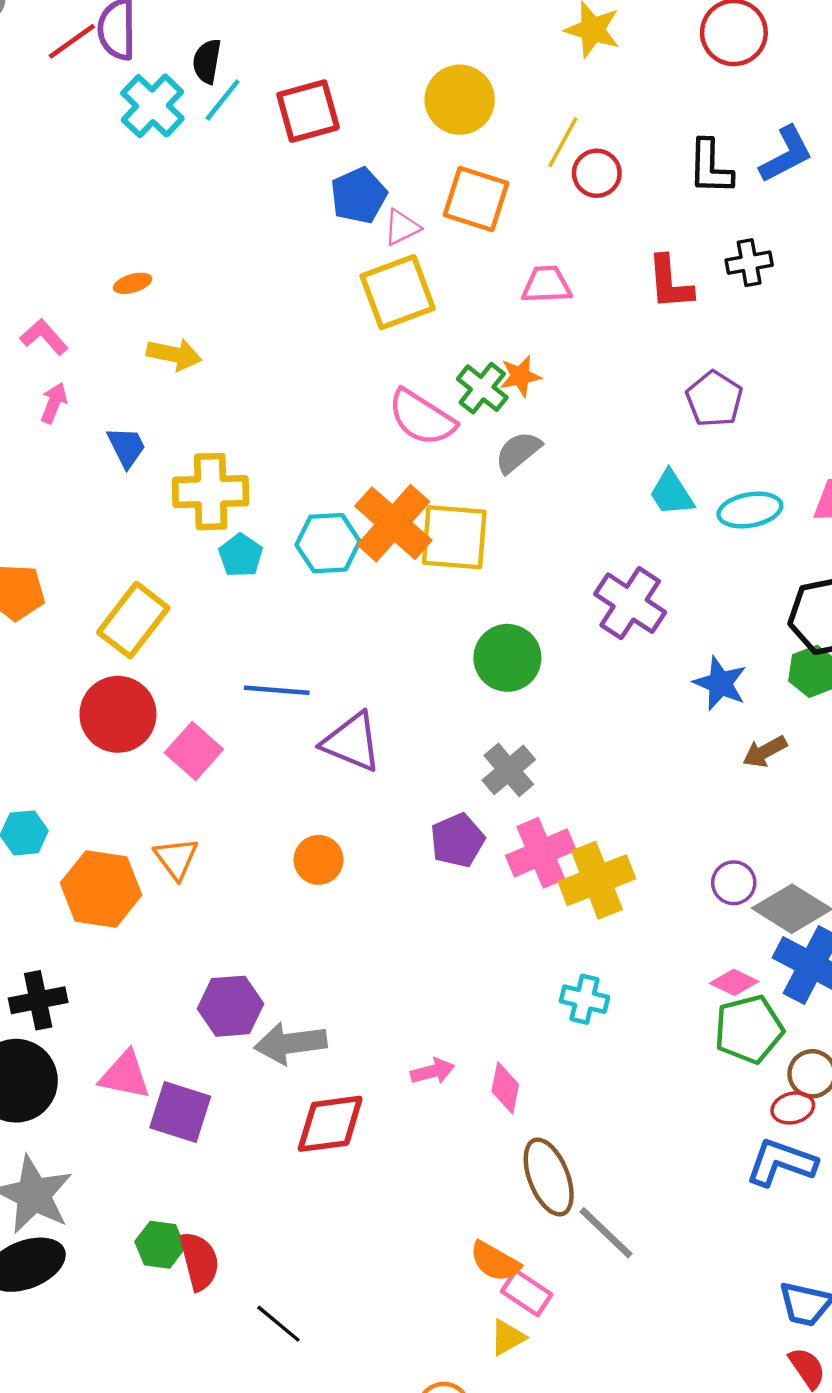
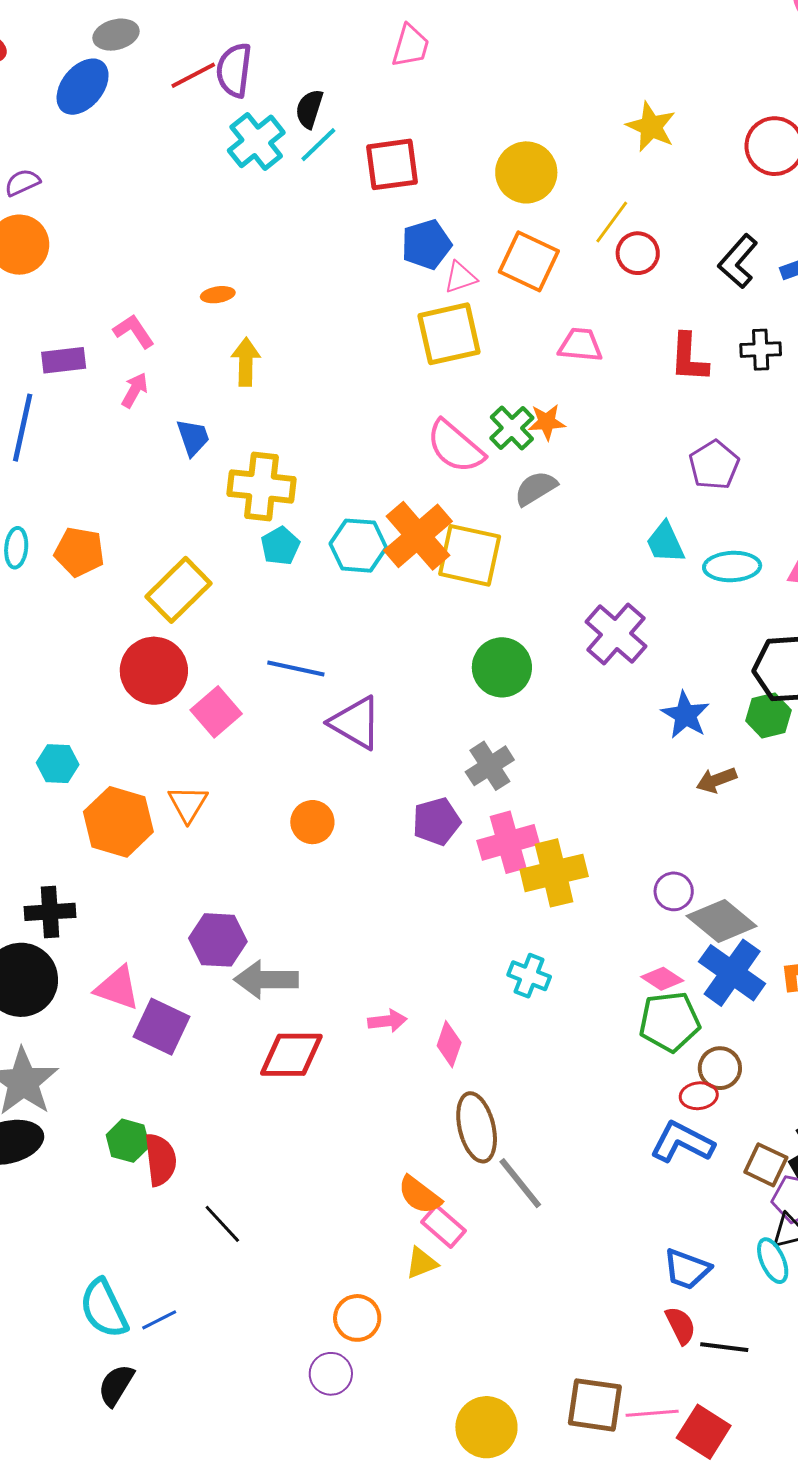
black L-shape: (710, 167) -> (738, 261), turned 32
yellow arrow: (174, 354) -> (246, 362), turned -108

